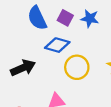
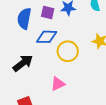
blue semicircle: (37, 18) -> (24, 19), turned 50

